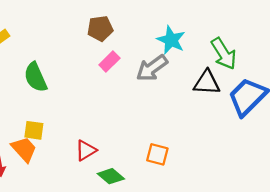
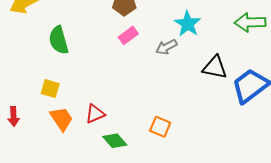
green arrow: (224, 54) -> (250, 22), moved, turned 112
gray arrow: (152, 68) -> (166, 47), size x0.7
orange trapezoid: (24, 149) -> (61, 119), moved

